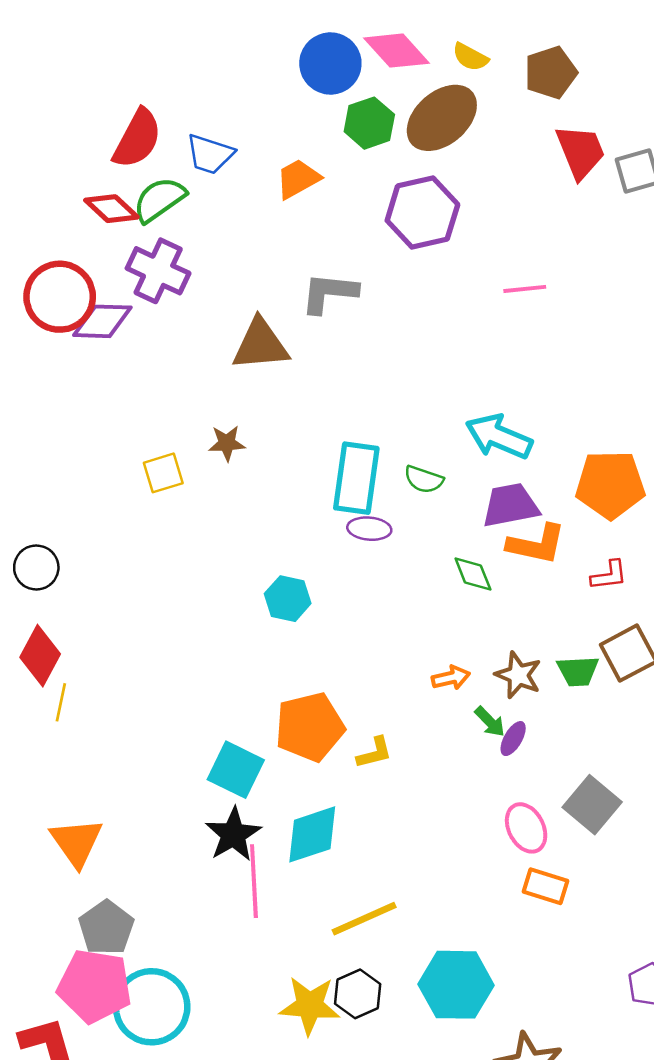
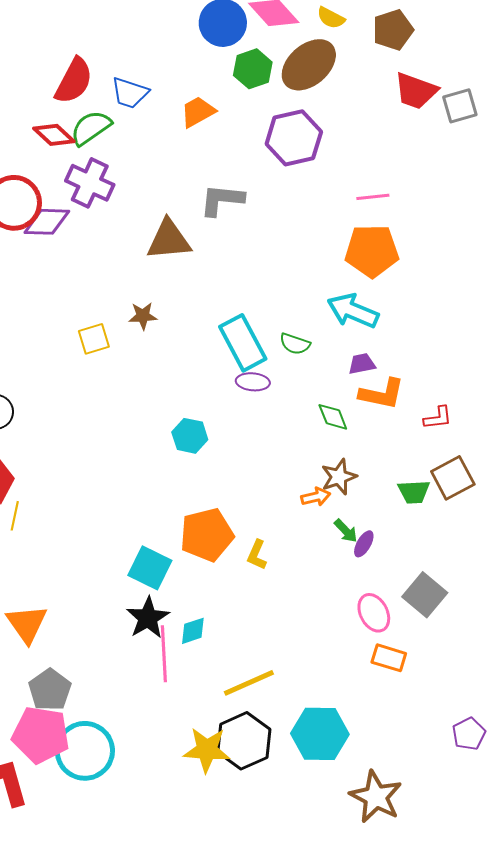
red trapezoid: (580, 152) -> (416, 91), turned 132
cyan rectangle: (356, 478) -> (243, 343), turned -36
orange pentagon: (610, 485) -> (372, 251), moved
purple trapezoid: (511, 505) -> (362, 364), size x0.6
brown star: (518, 675) -> (339, 477), moved, turned 30
yellow L-shape: (374, 753) -> (257, 555), turned 128
cyan diamond: (312, 834) -> (193, 631), moved, size x0.6
black hexagon: (358, 994) -> (244, 741), size x1.5

